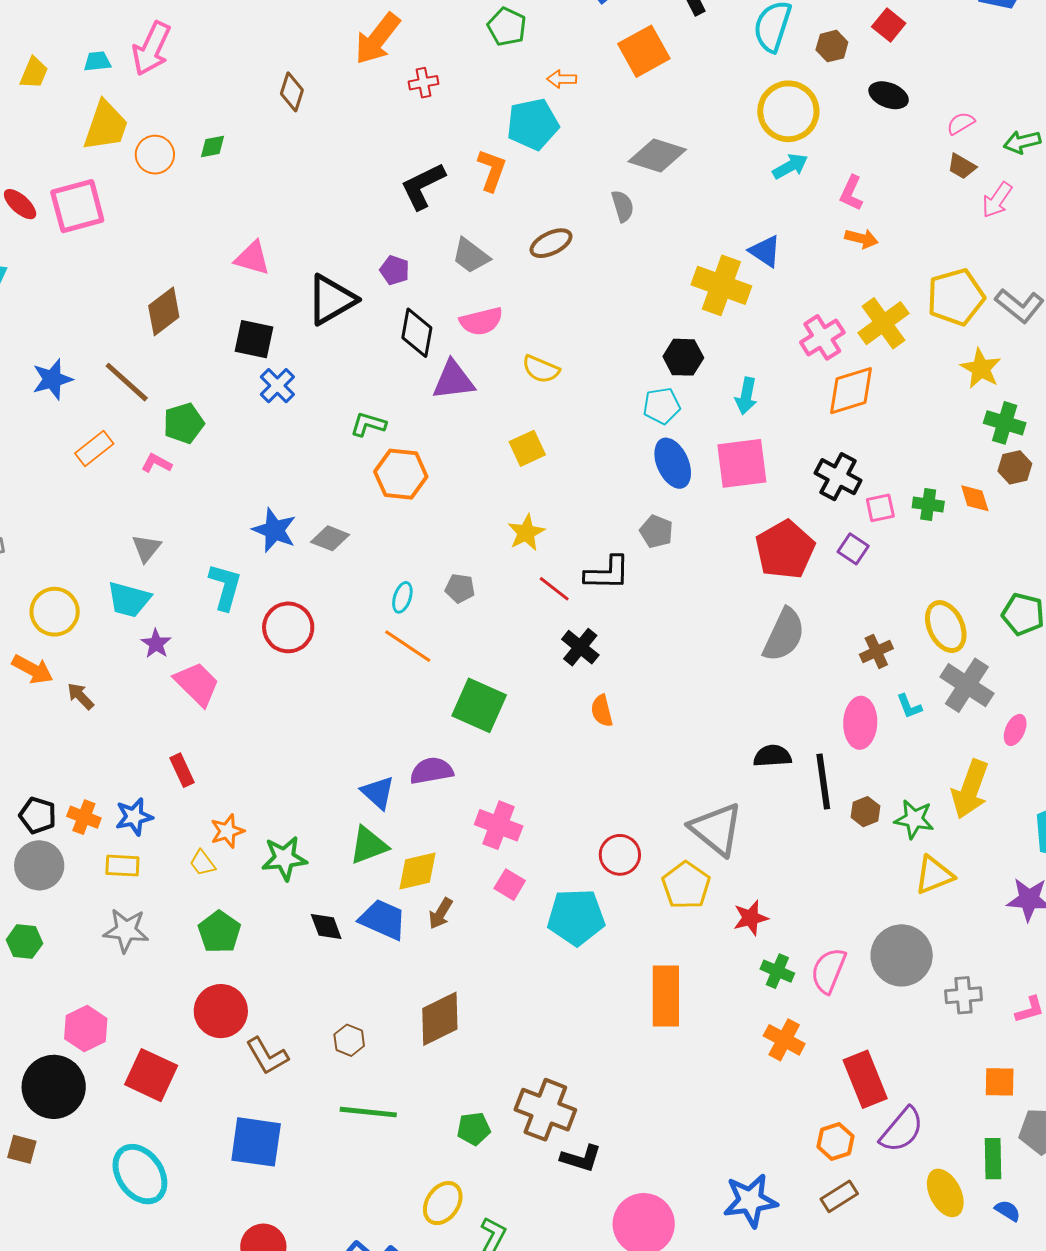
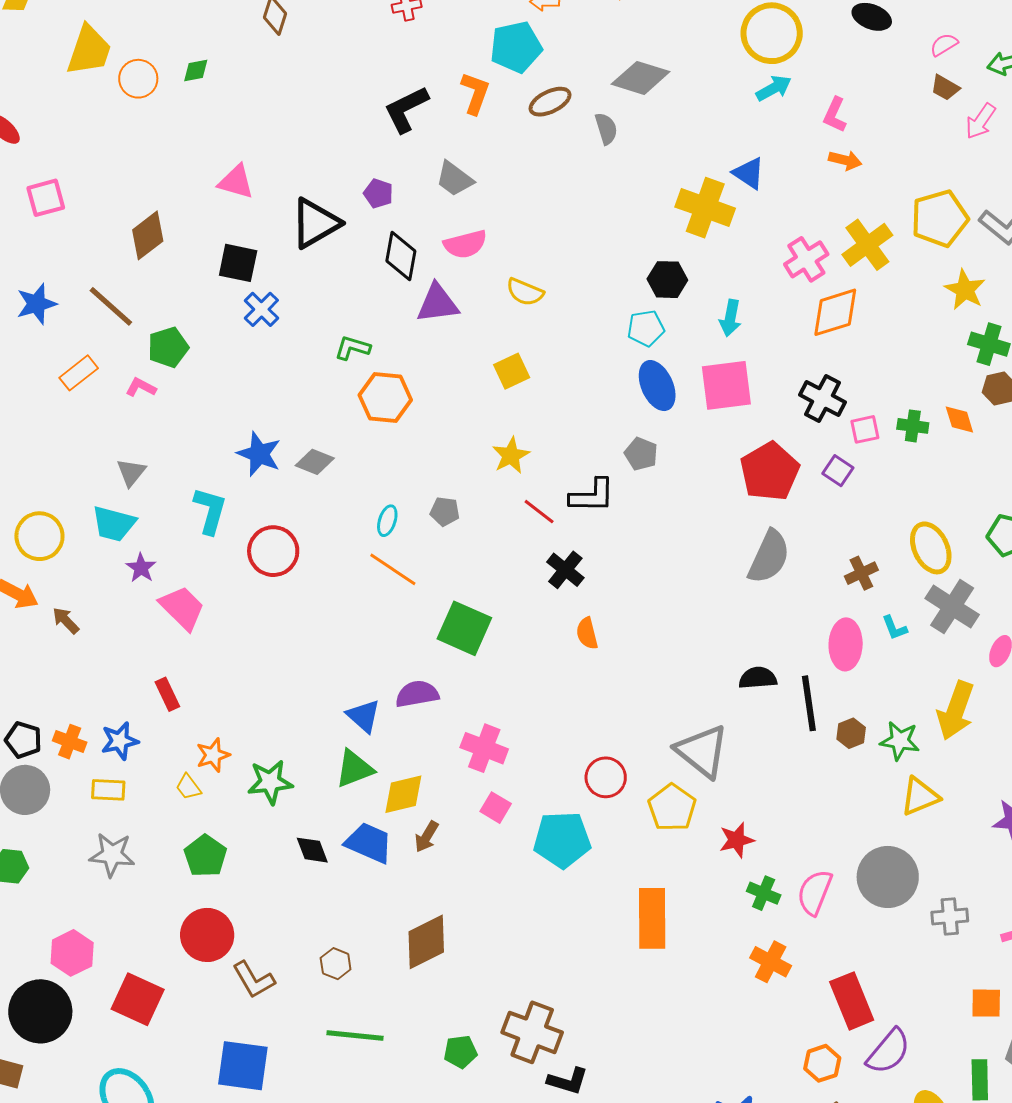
pink square: (77, 206) -> (46, 198), moved, size x0.7
brown ellipse: (551, 243) -> (550, 102), moved

